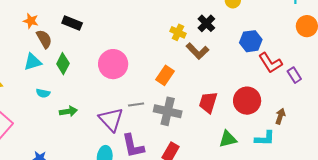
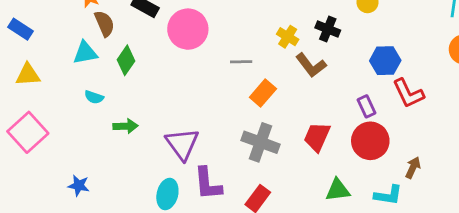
black cross: (206, 23) -> (328, 29), turned -30
pink circle: (113, 64) -> (188, 29), moved
purple rectangle: (294, 75) -> (367, 106), moved
gray line: (136, 105) -> (241, 62), moved

